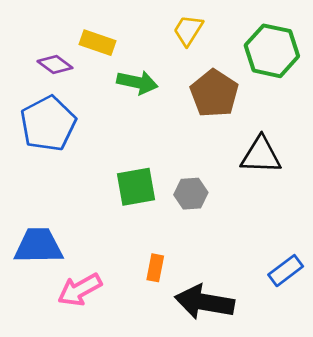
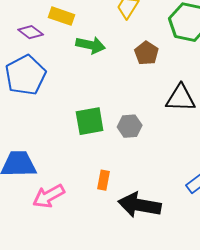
brown pentagon: (214, 93) -> (147, 53), size x0.7

